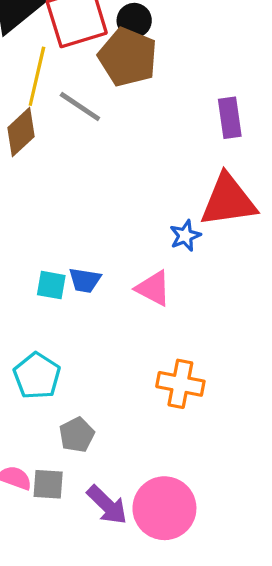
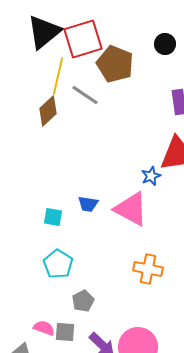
black circle: (134, 20) -> (165, 44), moved
cyan square: (51, 285) -> (53, 217), moved
pink triangle: (153, 288) -> (131, 209), size x1.5

